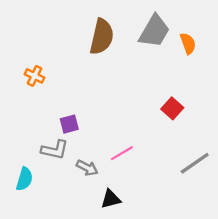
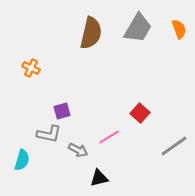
orange semicircle: (188, 43) -> (179, 29), moved
red square: (172, 108) -> (140, 113), moved

